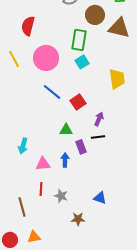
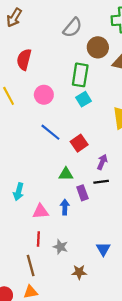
pink circle: (46, 58) -> (44, 95), size x0.7
blue triangle: (100, 198) -> (103, 249), turned 40
brown line: (22, 207) -> (31, 266), moved

